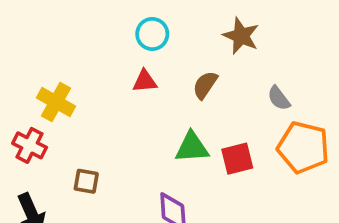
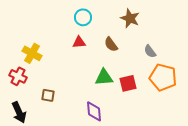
brown semicircle: (205, 85) -> (111, 44), turned -70

